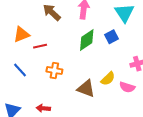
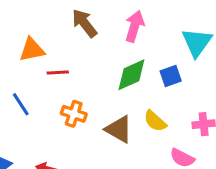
yellow semicircle: (108, 79) -> (155, 121), moved, turned 77
brown triangle: (86, 89) -> (119, 129), moved

